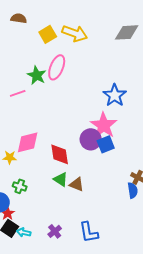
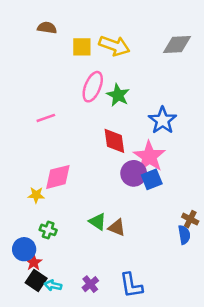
yellow square: (48, 34) -> (82, 47), turned 30
green star: (37, 75) -> (118, 95), moved
red diamond: (60, 154) -> (114, 141), moved

